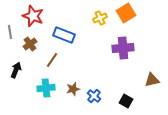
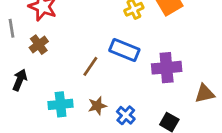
blue rectangle: (64, 35) -> (124, 50), moved
purple cross: (123, 48) -> (167, 68), moved
brown line: (52, 60) -> (90, 66), moved

